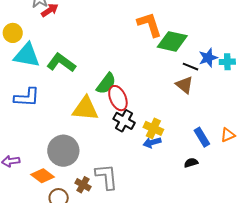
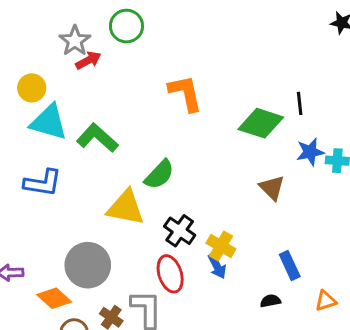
orange L-shape: (149, 24) -> (185, 93), moved
black line: (191, 67) -> (300, 103), moved, turned 56
red ellipse: (118, 98) -> (170, 274), moved
orange triangle: (228, 135) -> (326, 301), moved
blue arrow: (152, 142) -> (217, 266), turned -108

